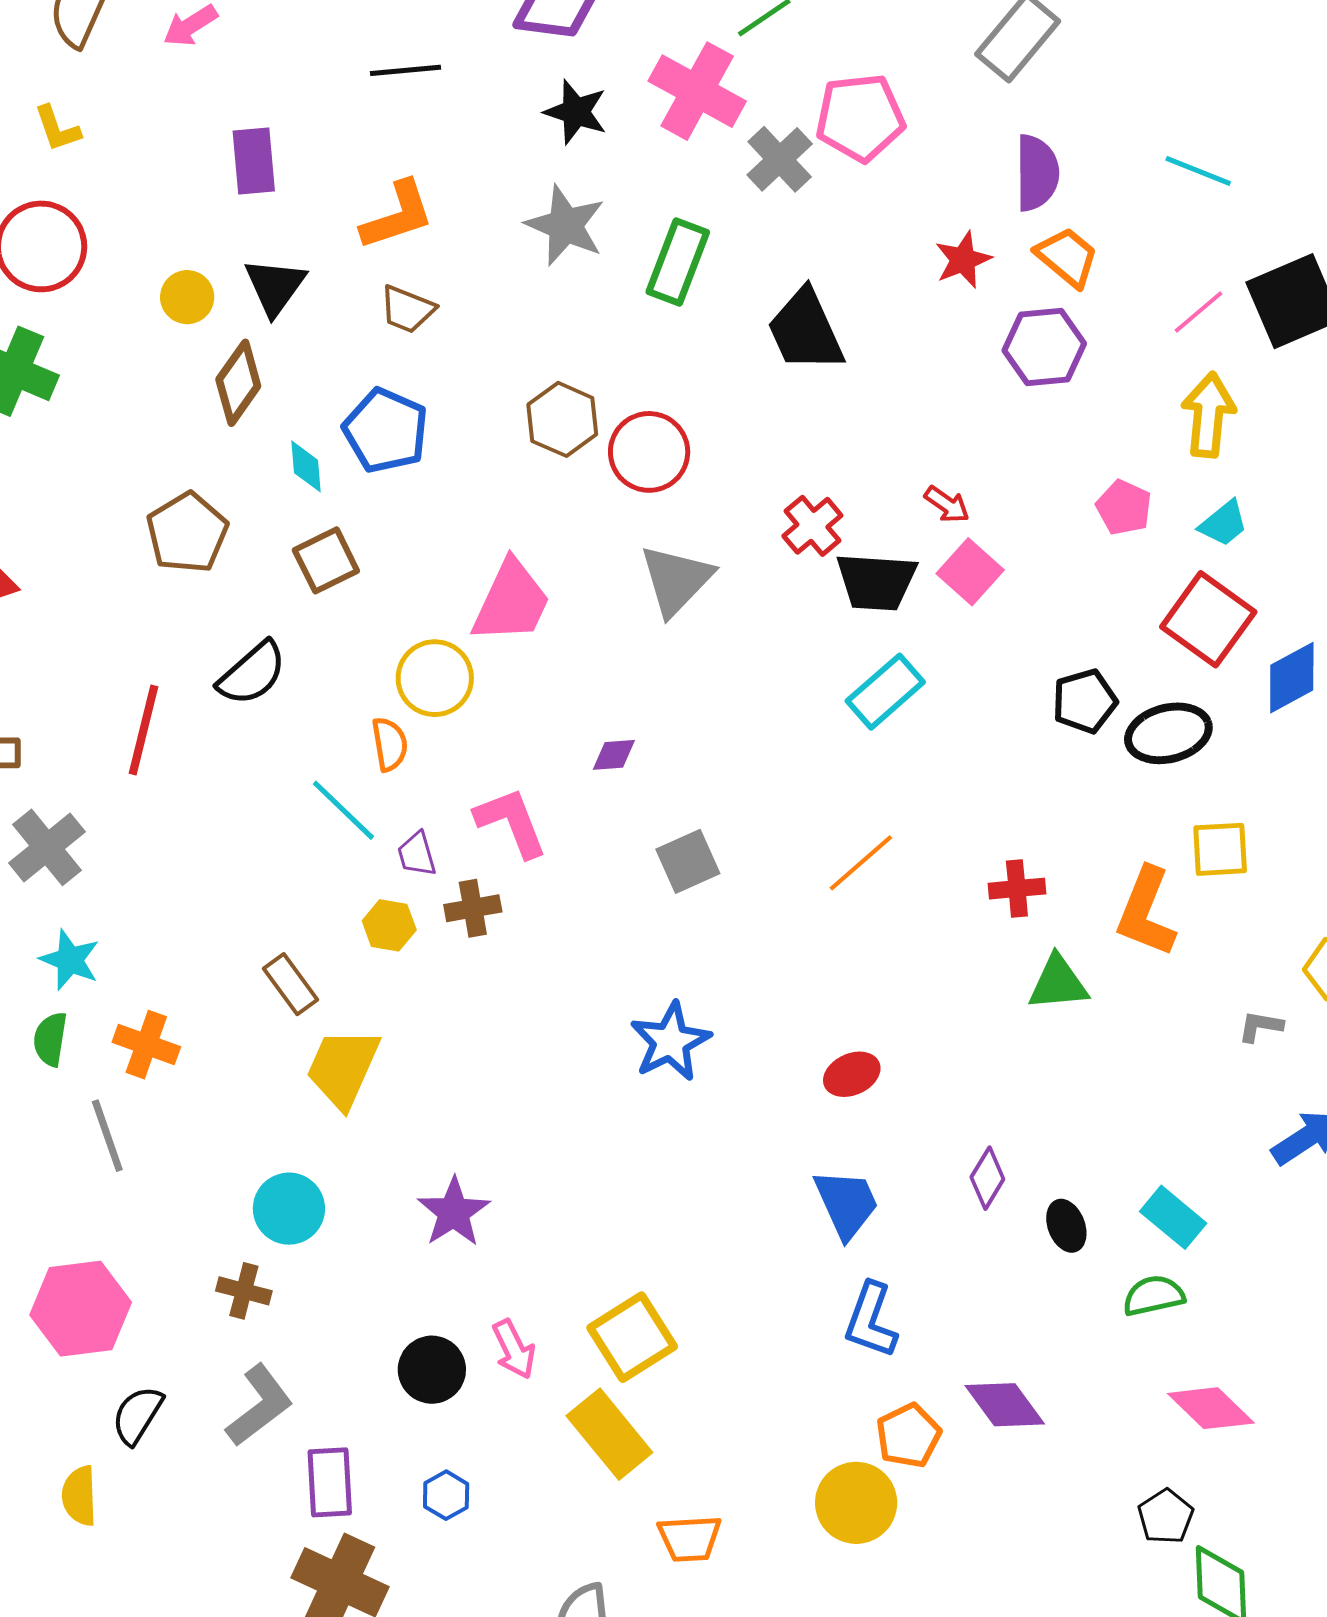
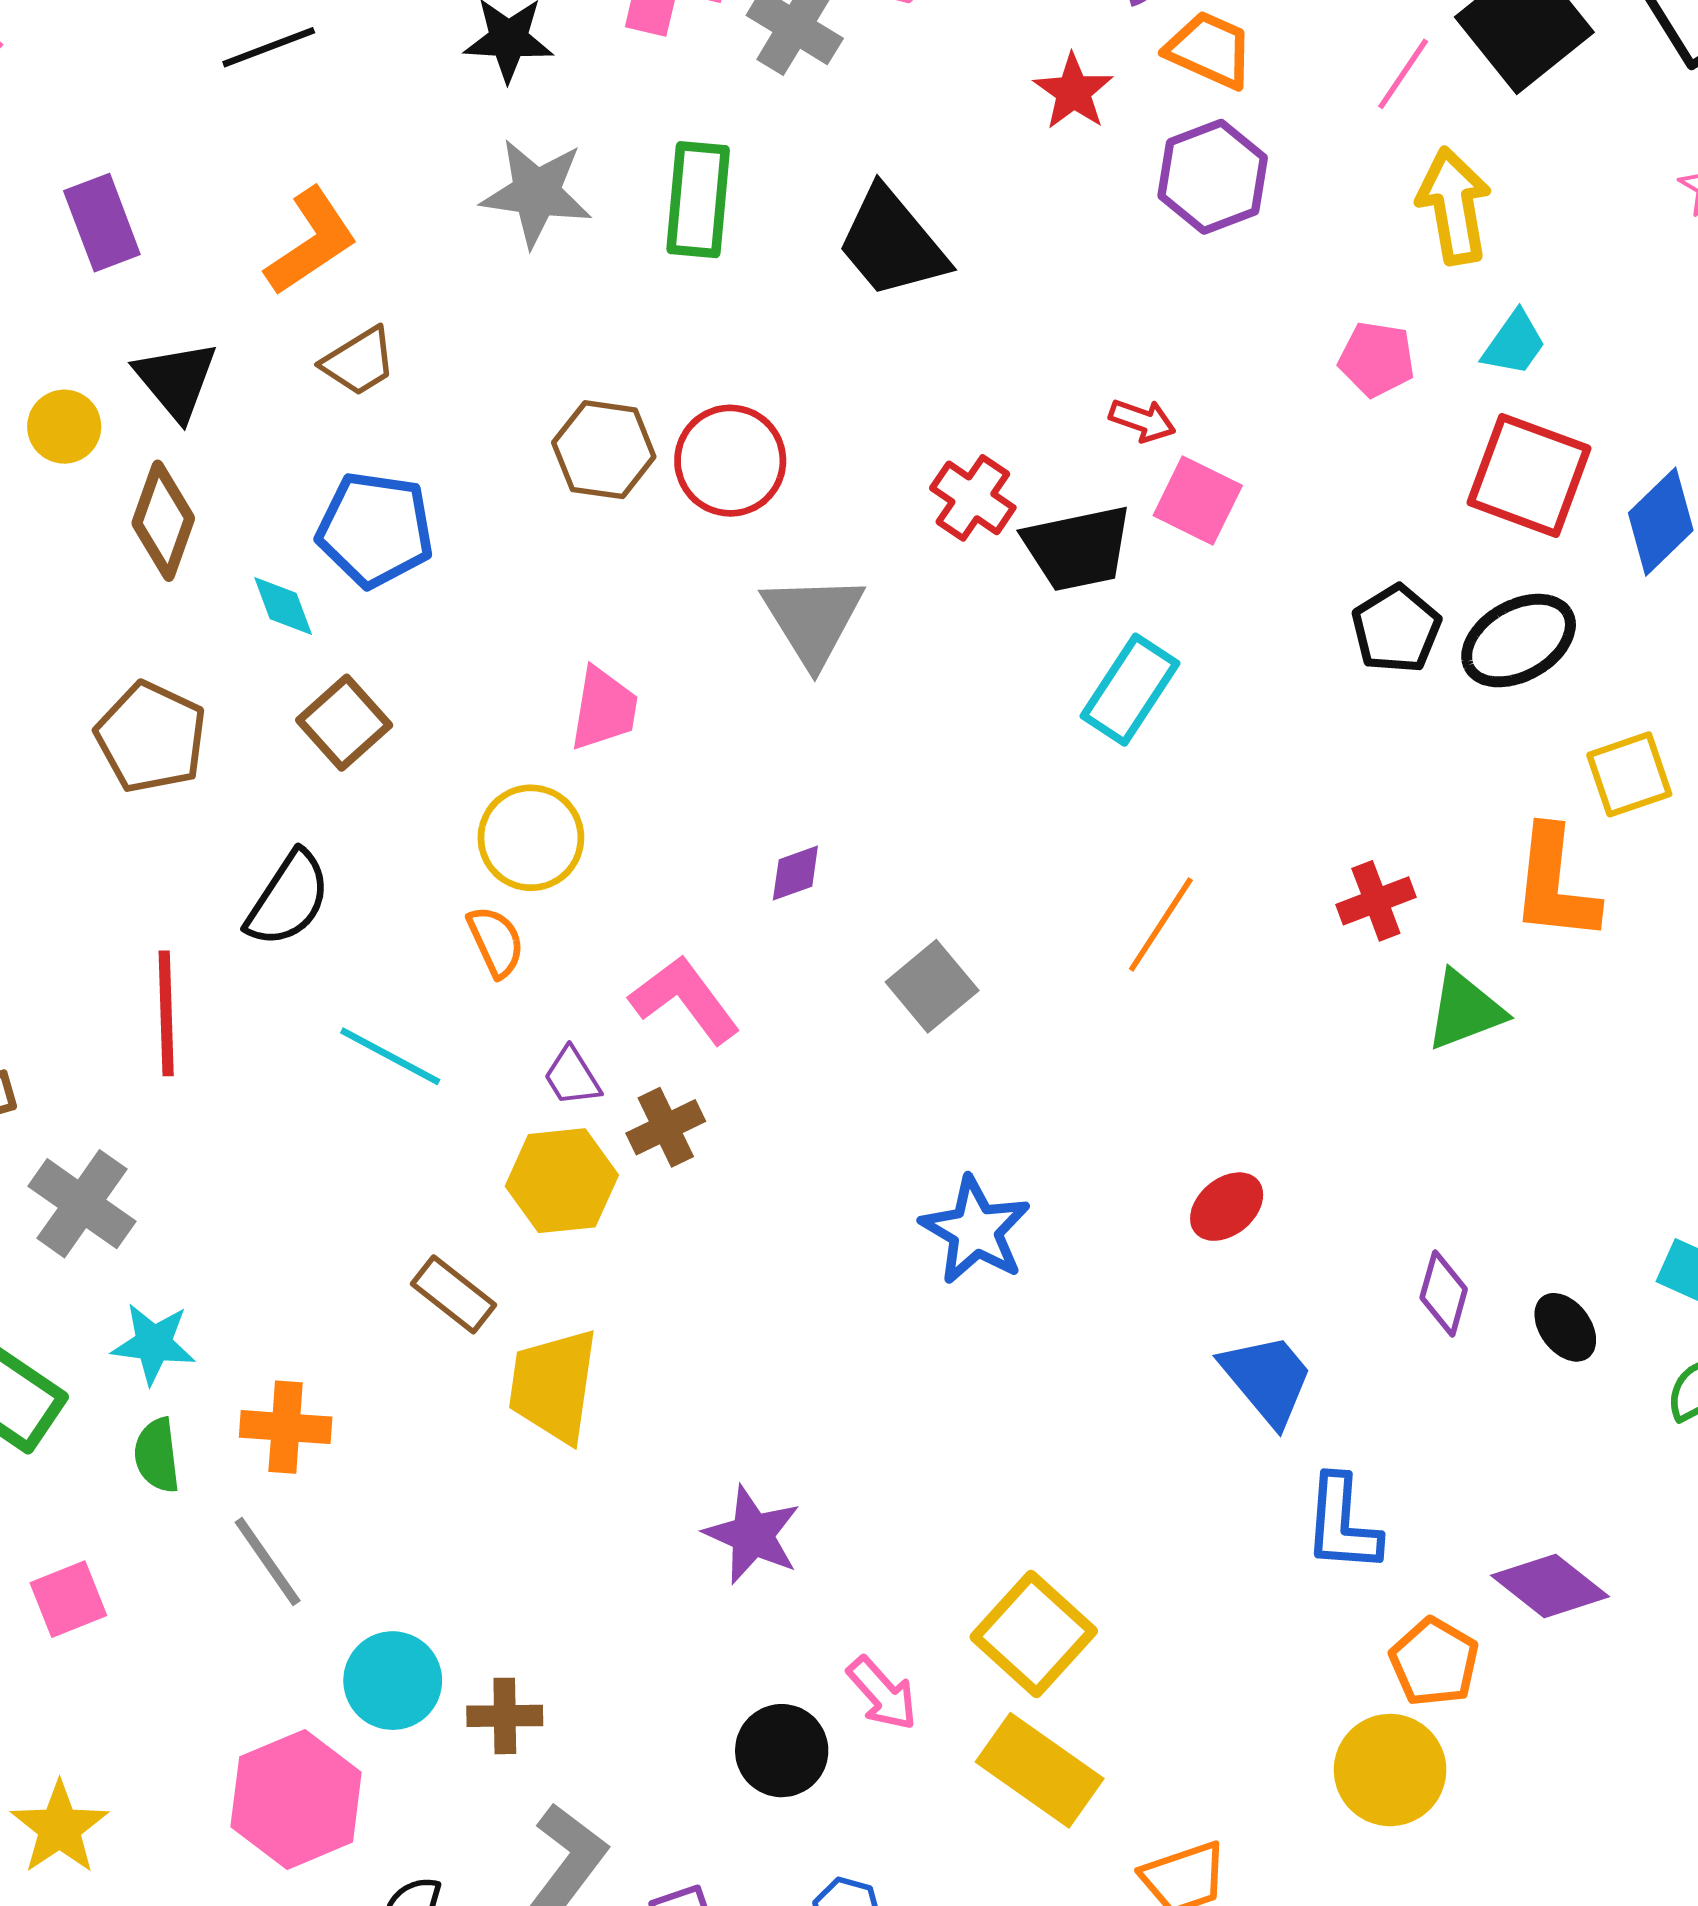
brown trapezoid: (407, 309) -> (359, 362), turned -38
pink trapezoid: (511, 602) -> (604, 709), size x0.7
cyan line: (343, 810) -> (390, 1056), moved
yellow hexagon: (389, 925) -> (562, 1181), size x1.5
cyan circle: (289, 1209) -> (393, 1681), moved

